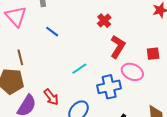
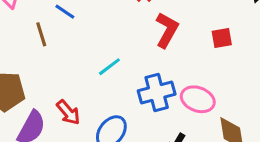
brown line: (20, 57) -> (41, 34), moved
pink ellipse: (132, 72) -> (198, 99), moved

